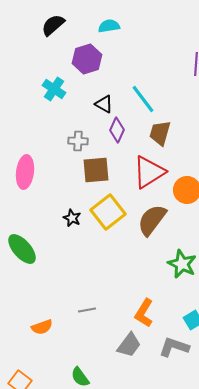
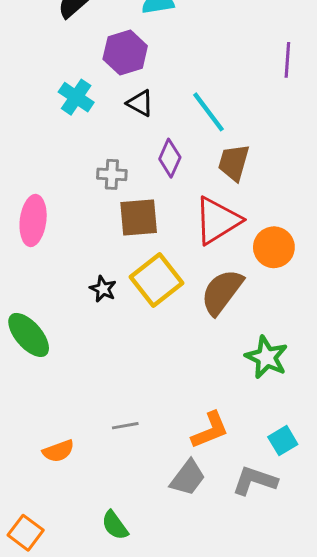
black triangle: (104, 104) -> (140, 103), moved
orange L-shape: (144, 313) -> (210, 430), turned -144

